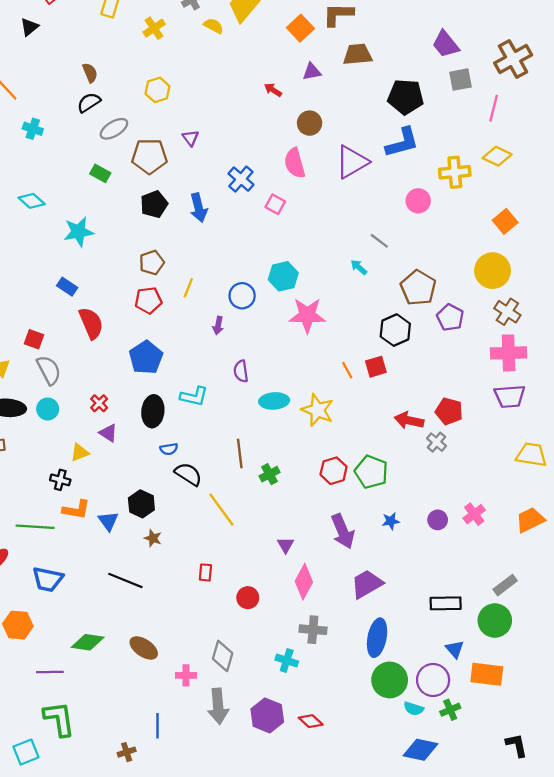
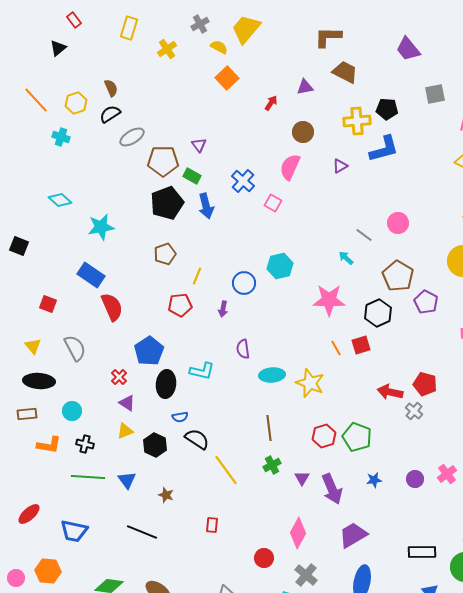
orange square: (300, 28) -> (227, 78), moved
purple trapezoid: (446, 44) -> (408, 49), moved
brown trapezoid: (358, 54) -> (345, 72), turned 32
yellow hexagon: (157, 90) -> (76, 103), moved
red arrow: (273, 90) -> (271, 103), turned 91
black pentagon: (406, 97) -> (387, 109), size x0.7
purple triangle: (352, 162) -> (340, 166), size x0.5
pink semicircle: (295, 163) -> (290, 167), turned 40
yellow cross: (455, 172) -> (357, 121), moved
green rectangle: (100, 173) -> (192, 176), moved
pink circle: (418, 201) -> (398, 223), moved
black pentagon: (154, 204) -> (167, 203), size x1.4
blue rectangle: (67, 287) -> (91, 275), size x1.5
red pentagon: (148, 300) -> (180, 305), moved
pink star: (307, 315) -> (329, 300), moved
red square: (34, 339) -> (48, 304), moved
blue pentagon: (146, 357) -> (149, 351), moved
cyan circle: (48, 409) -> (72, 411), moved
yellow triangle: (80, 452) -> (125, 431), moved
brown line: (240, 454) -> (269, 428), moved
green cross: (270, 474) -> (272, 465), moved
black hexagon: (141, 504) -> (155, 445), moved
orange L-shape: (76, 510) -> (49, 445), moved
green line: (35, 527) -> (88, 477), moved
purple triangle: (286, 545) -> (302, 478), moved
red circle: (248, 598) -> (264, 558), moved
gray cross: (313, 630) -> (306, 575), turned 35

